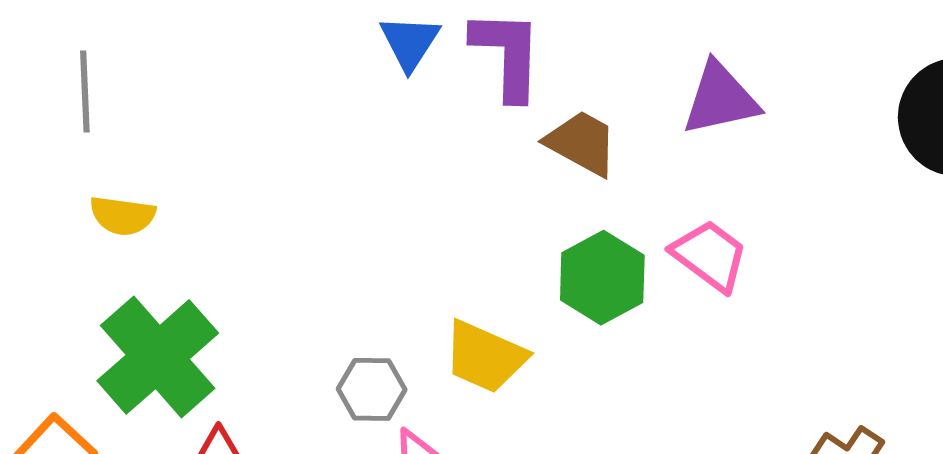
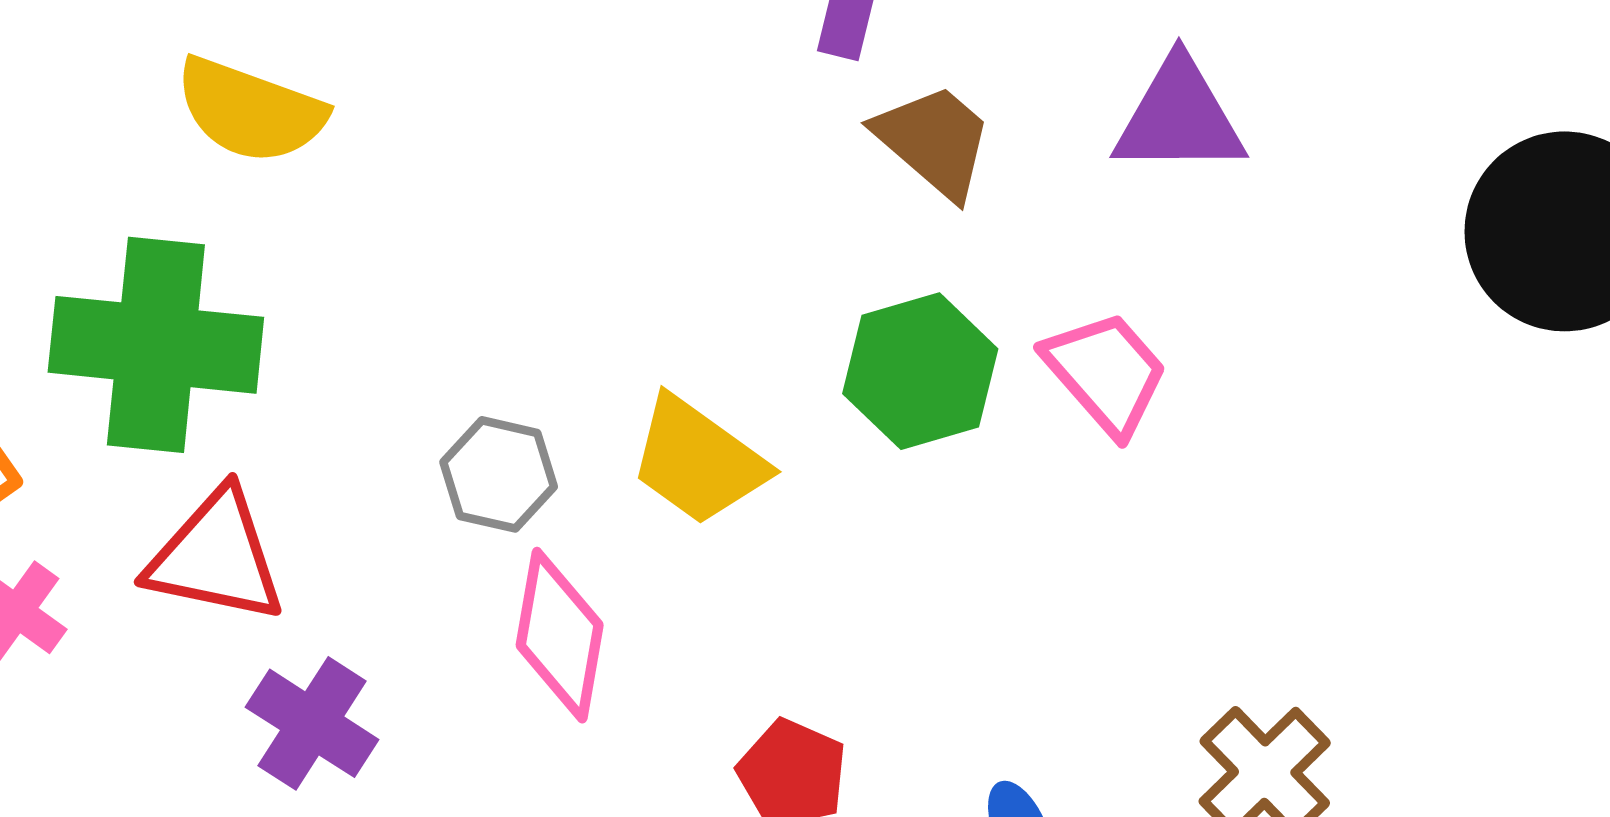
yellow semicircle: (123, 216) -> (250, 111), moved, size x1.4
green cross: (158, 357) -> (156, 345), turned 35

